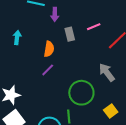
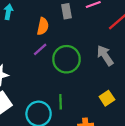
green circle: (81, 93) -> (66, 59), moved

